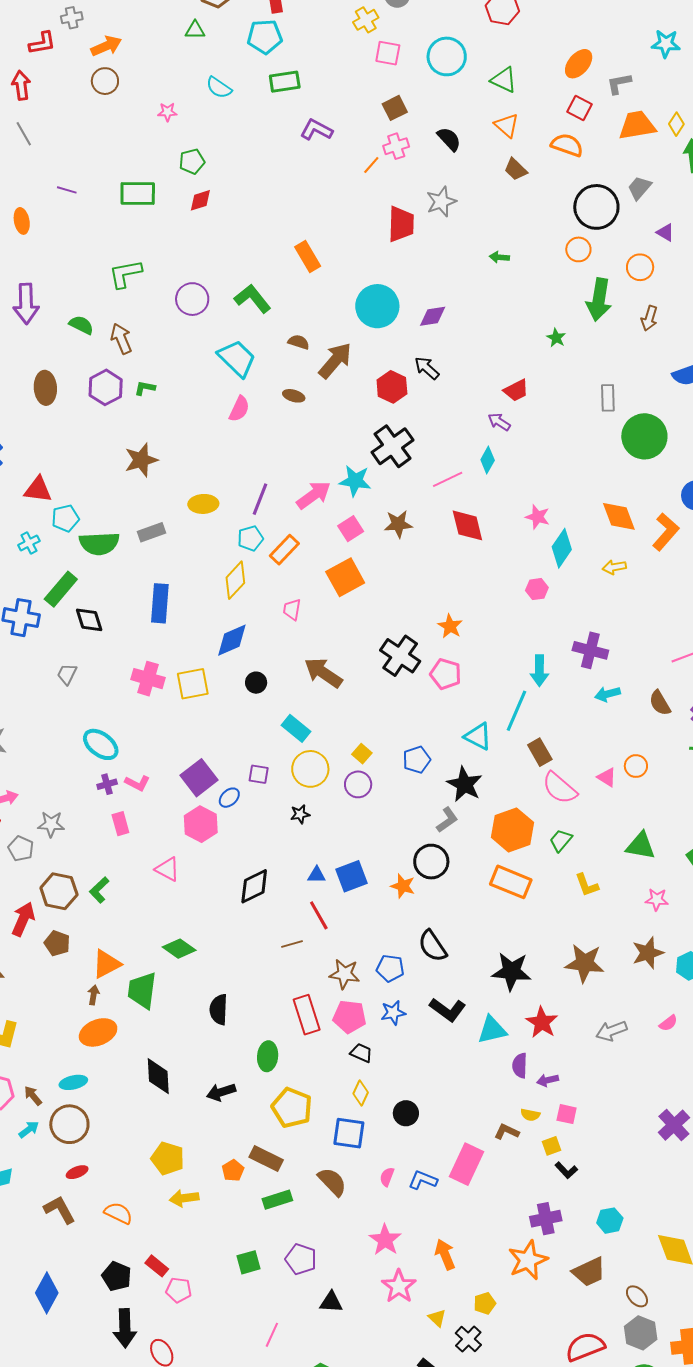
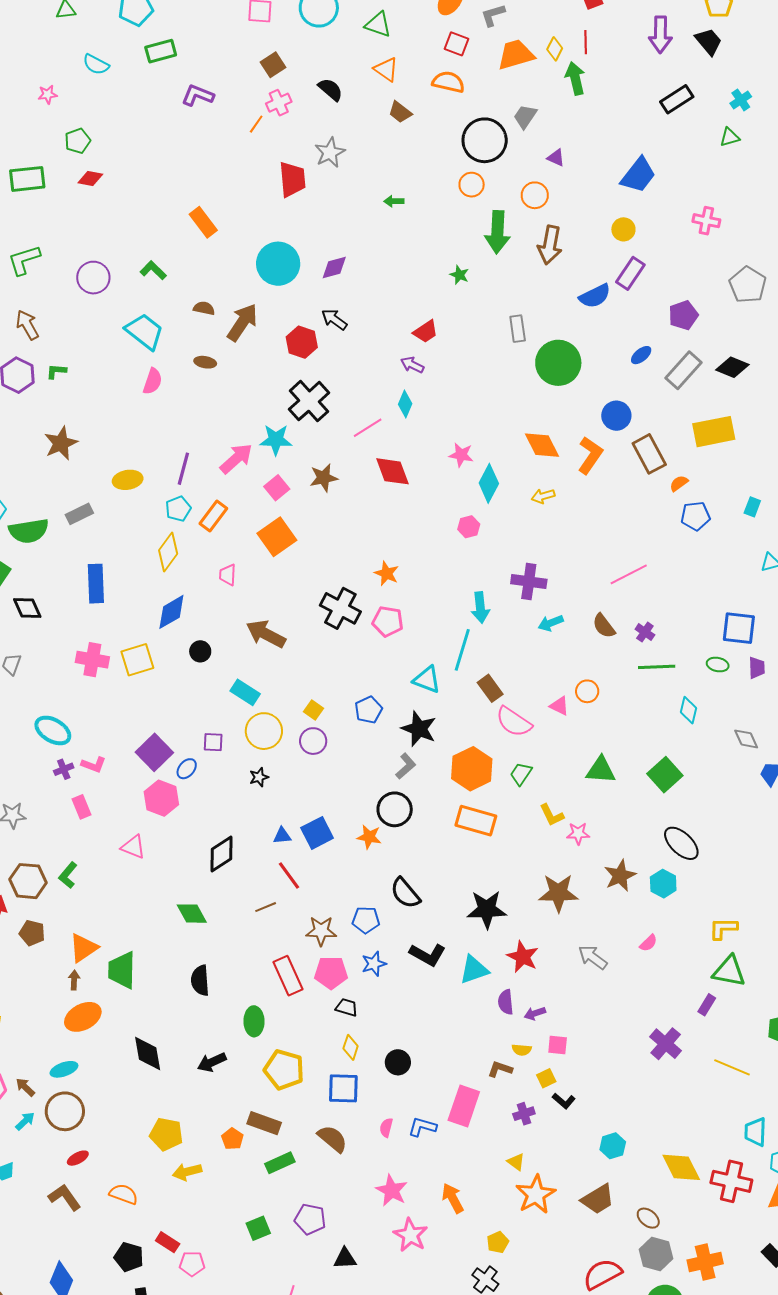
red diamond: (200, 200) -> (90, 179), turned 35
green L-shape: (253, 299) -> (153, 270), size x0.7
brown arrow: (649, 318) -> (550, 245), size x1.5
pink star: (657, 899) -> (578, 833), moved
green diamond: (179, 949) -> (192, 914), moved, turned 32
gray arrow: (611, 1031) -> (593, 957), turned 64
purple cross: (546, 1219) -> (524, 1114), moved, size x0.7
yellow triangle: (437, 1318) -> (516, 1162), moved

